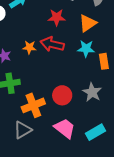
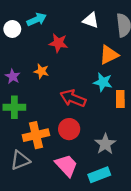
red star: (57, 17) -> (58, 43), moved
red arrow: (52, 44) -> (73, 98), moved
gray star: (92, 92) -> (105, 144), moved

